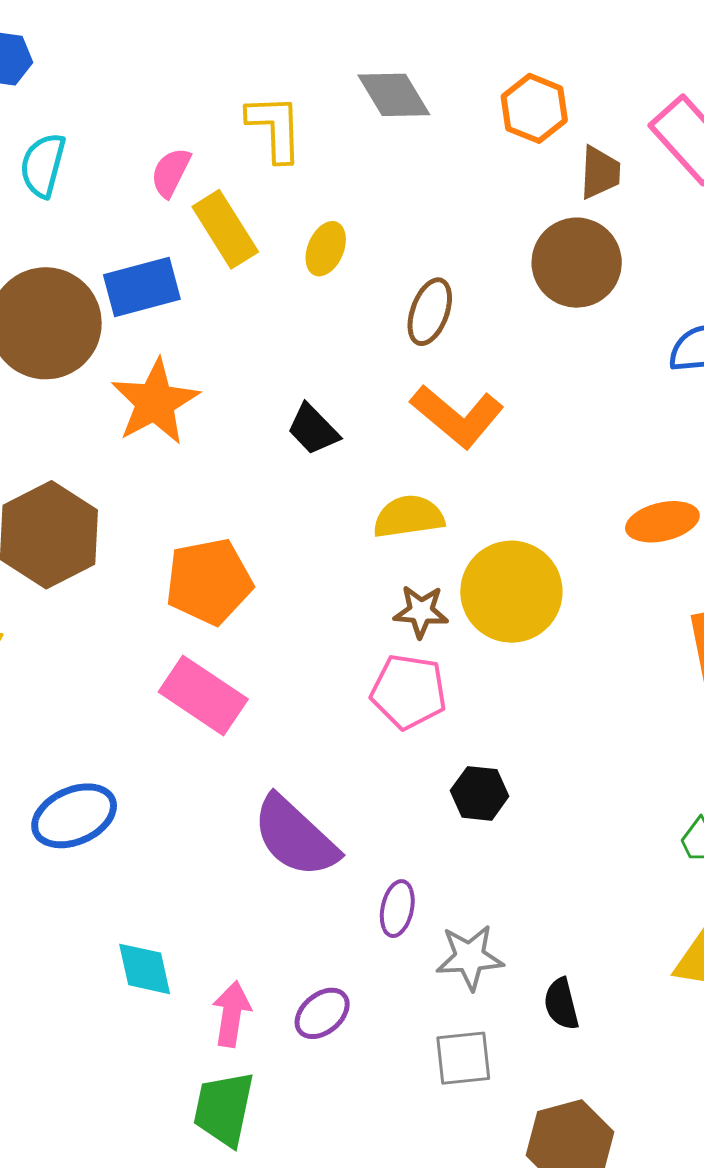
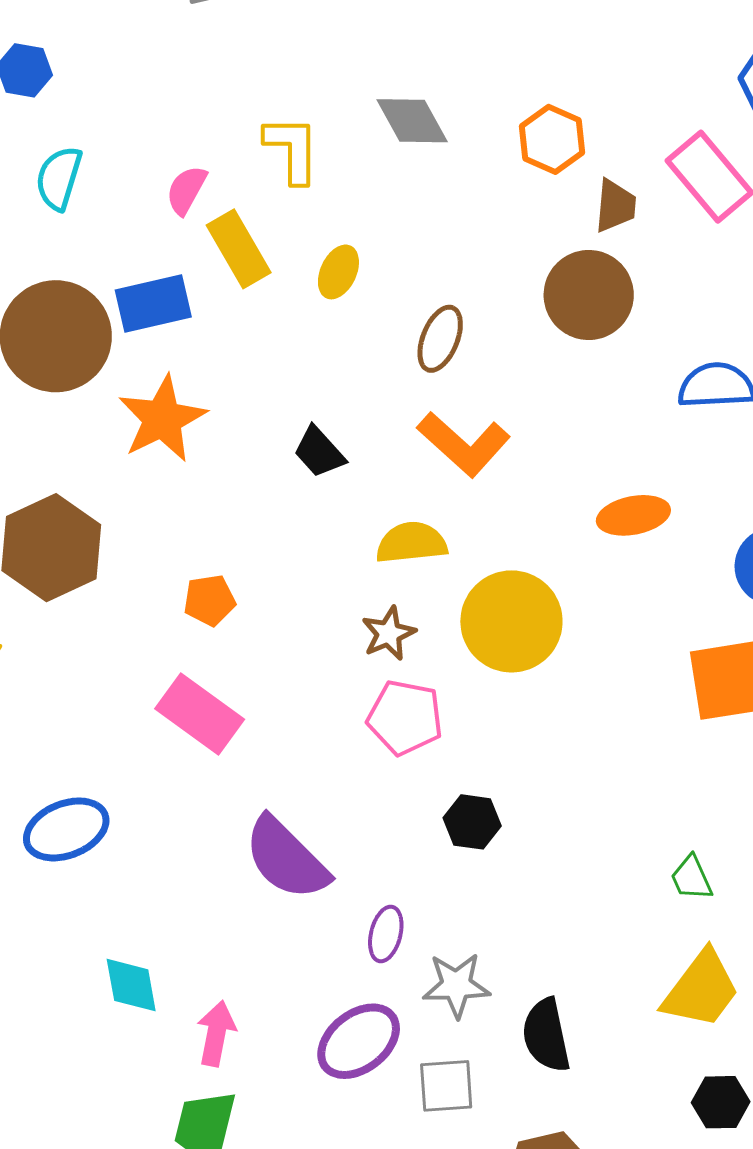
orange ellipse: (662, 522) -> (633, 515), moved
orange pentagon: (209, 581) -> (210, 600), size x0.6
brown star: (421, 611) -> (389, 633), moved, turned -30
black semicircle: (561, 1004) -> (546, 1035), size x1.4
purple ellipse: (322, 1013) -> (359, 1041), moved, size x1.5

